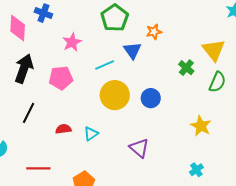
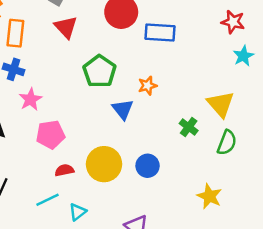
pink star: (72, 42) -> (30, 99), moved
cyan line: (105, 65) -> (47, 200), moved
pink pentagon: (61, 78) -> (51, 135), moved
red semicircle: (63, 129) -> (64, 170), moved

